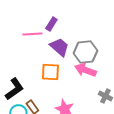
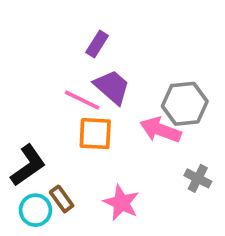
pink line: (32, 34) -> (82, 100), moved, turned 30
gray hexagon: (85, 52) -> (185, 104), moved

